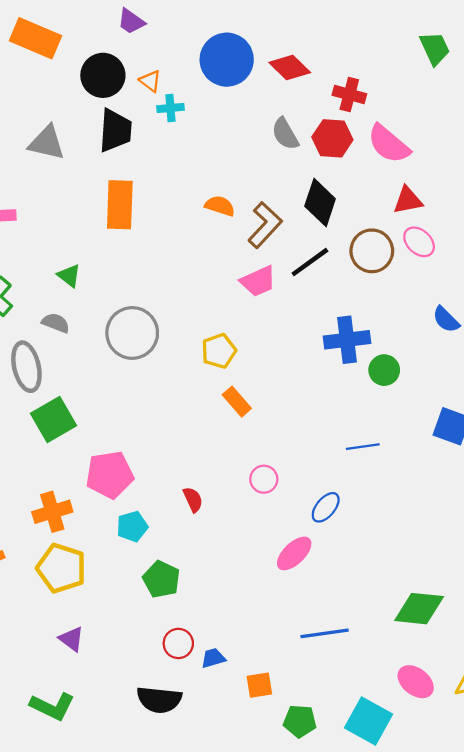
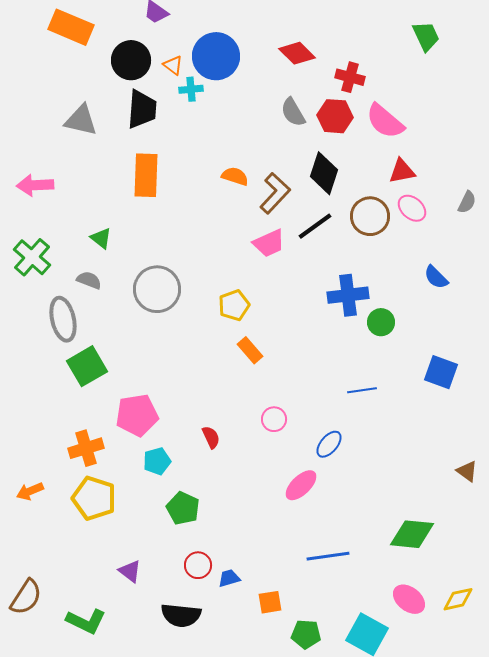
blue circle: (227, 60) -> (216, 56), moved
purple triangle: (71, 639) -> (130, 571), moved

